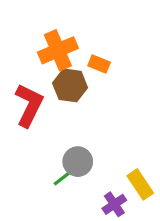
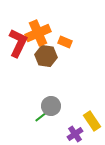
red L-shape: (29, 105) -> (18, 43), moved

